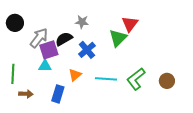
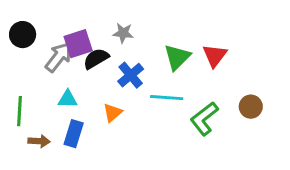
red triangle: (130, 24) -> (215, 56), moved
purple square: (49, 50) -> (78, 44), moved
cyan line: (106, 79) -> (167, 98), moved
brown circle: (167, 81) -> (251, 107), moved
blue rectangle: (58, 94) -> (74, 134), moved

